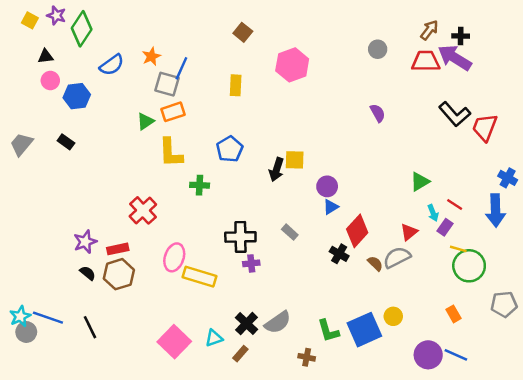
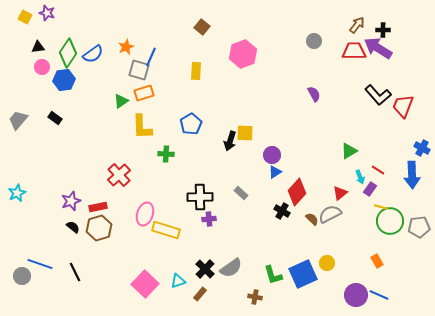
green diamond: (82, 29) -> (68, 53), moved
gray pentagon: (504, 304) -> (419, 227), moved
cyan star: (20, 316) -> (17, 193), moved

